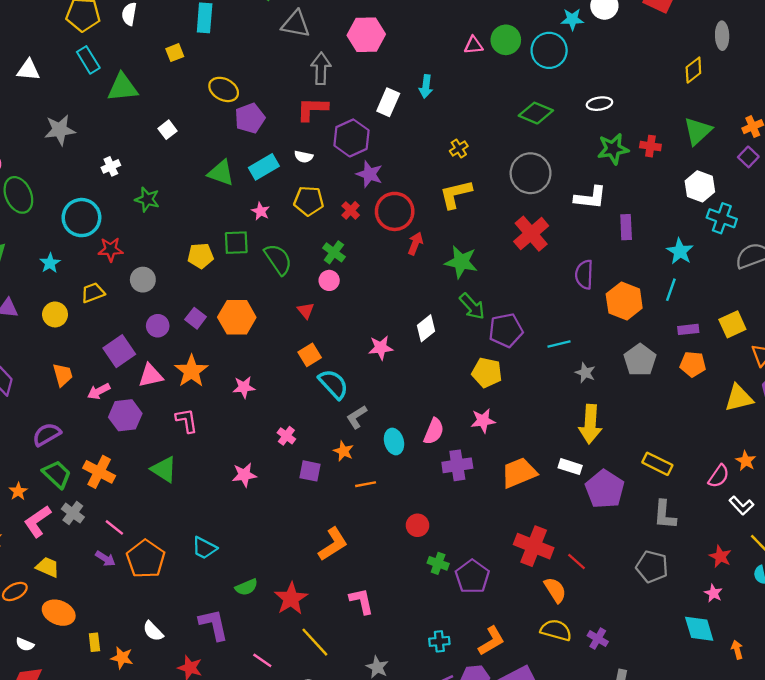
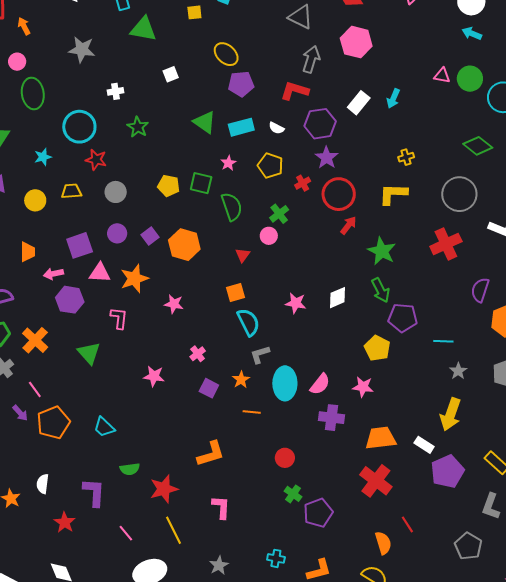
cyan ellipse: (394, 441) -> (285, 383), size x1.5
red cross: (534, 546) -> (376, 481), moved
white semicircle: (153, 631) -> (43, 484), turned 36

